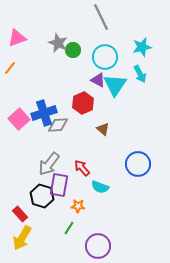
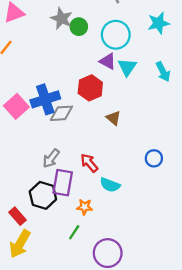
cyan arrow: (140, 74) -> (163, 72), moved
cyan triangle: (115, 85) -> (127, 67), size x0.7
gray arrow: (49, 164) -> (51, 158), size x0.7
blue circle: (138, 164) -> (154, 158), size x0.6

